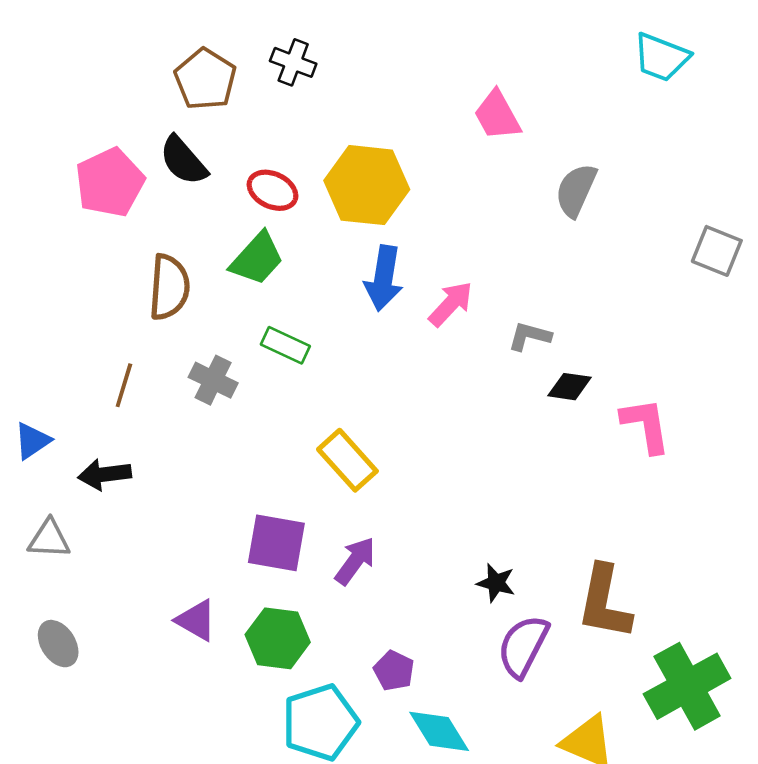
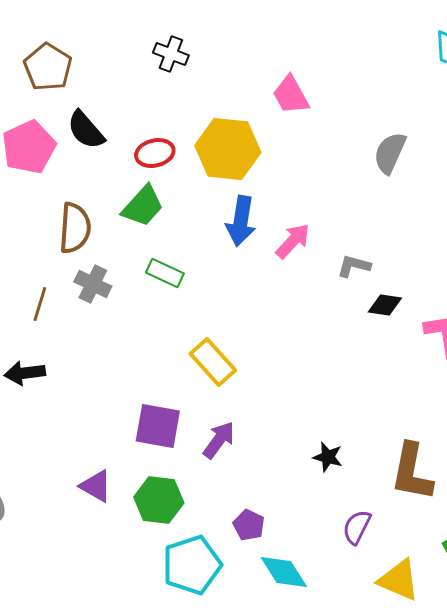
brown pentagon: (205, 79) -> (48, 67), moved
pink trapezoid: (497, 115) -> (291, 95), moved
red ellipse: (273, 190) -> (155, 153), turned -39
gray cross: (213, 380) -> (93, 284), moved
purple semicircle: (523, 646) -> (357, 527), moved, size x0.7

